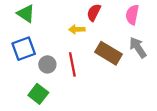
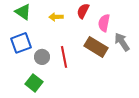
pink semicircle: (132, 15) -> (104, 23), moved
yellow arrow: (77, 29) -> (56, 17), moved

